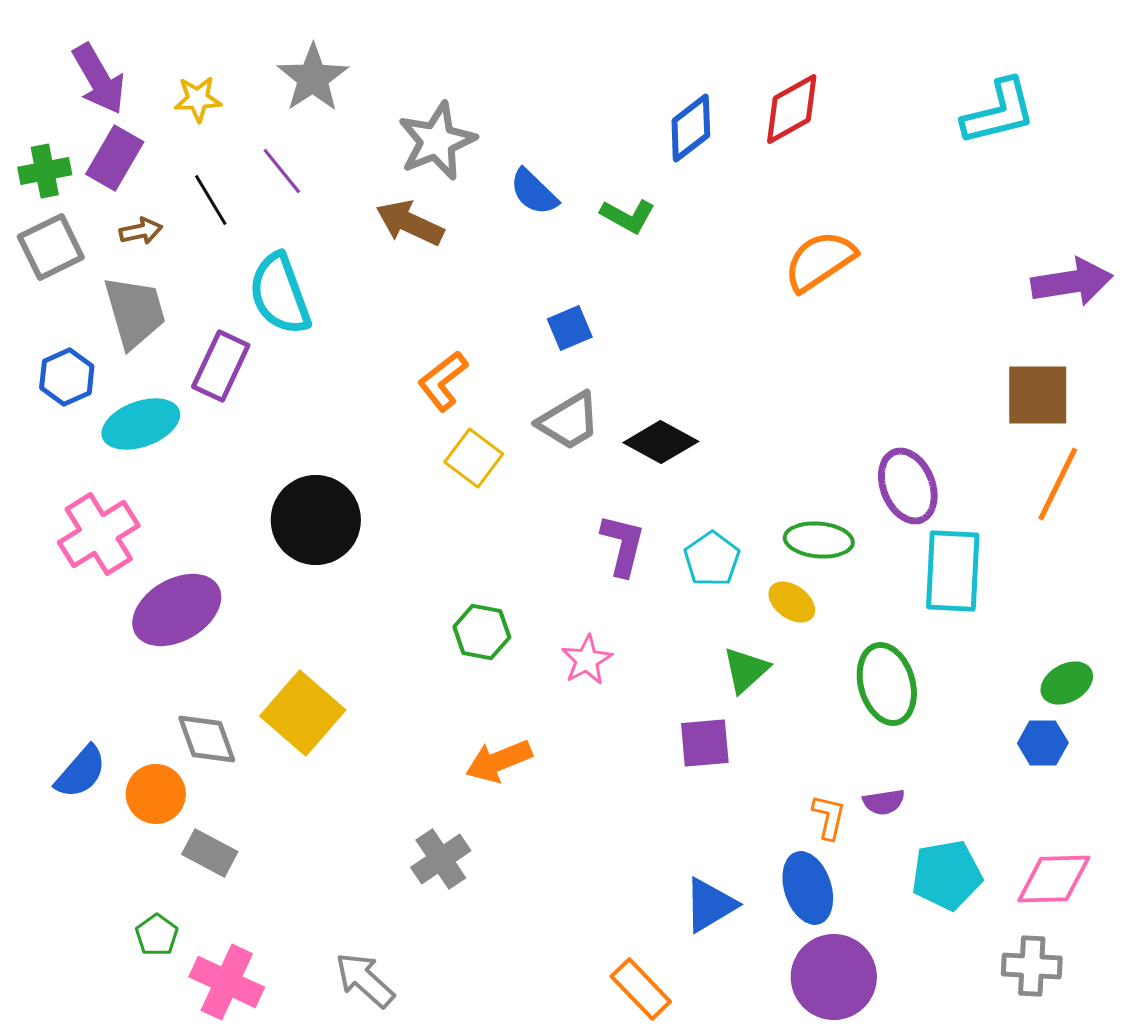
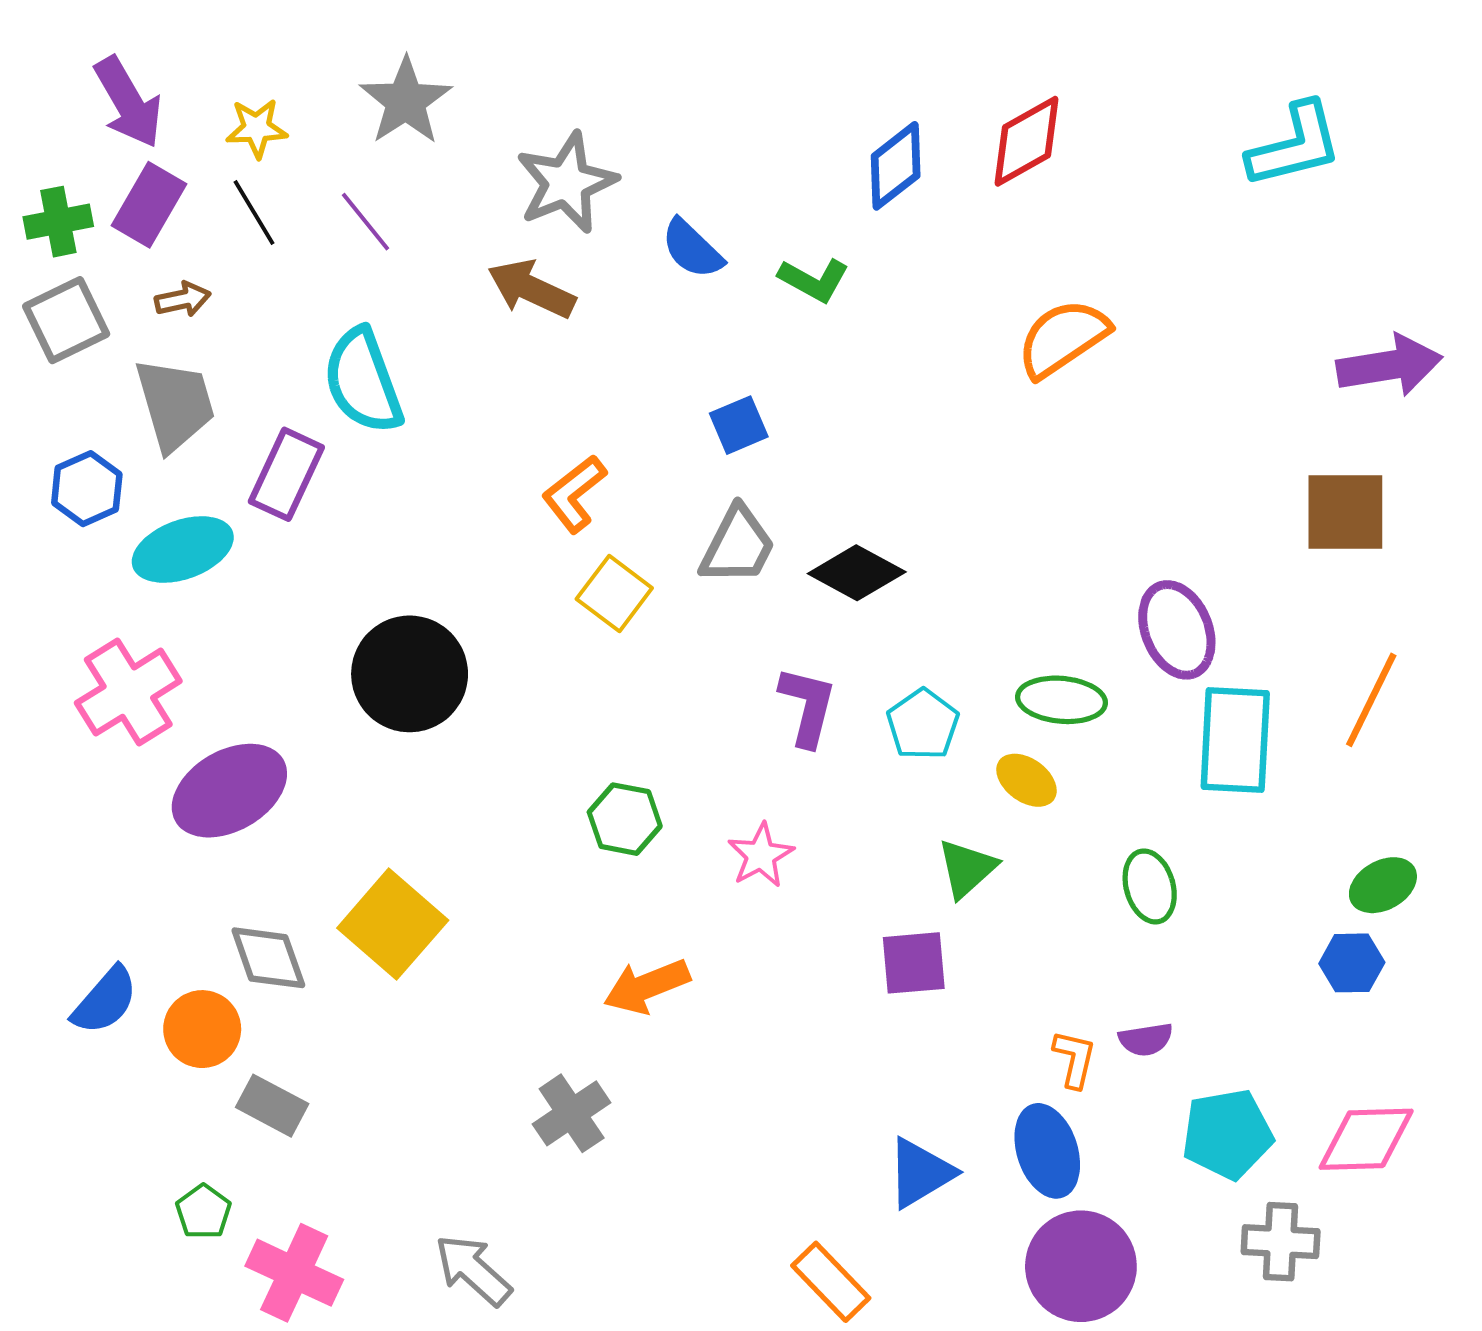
black line: (211, 200) -> (254, 213), moved
gray trapezoid: (569, 421) -> (737, 546), turned -32
orange line: (1058, 484) -> (1371, 700), moved
green ellipse: (887, 684) -> (1150, 886), size x0.7
gray cross: (1032, 966) -> (1281, 1242), moved

